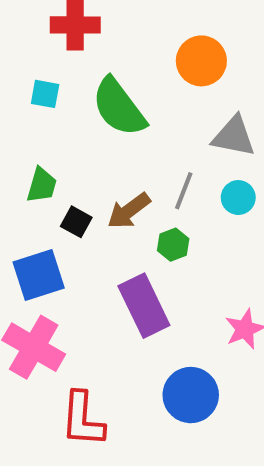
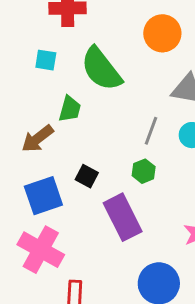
green trapezoid: (42, 185) -> (70, 109), moved
brown arrow: (129, 211) -> (37, 139), moved
black square: (76, 222) -> (87, 176), moved

